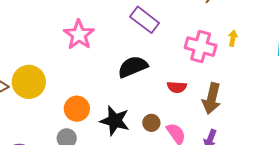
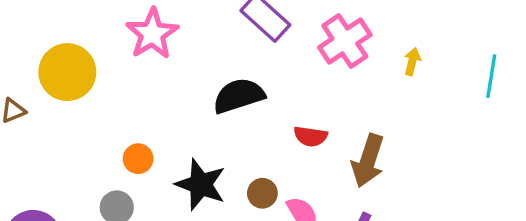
pink cross: (201, 47) -> (345, 41), moved, turned 36
yellow circle: (29, 82) -> (67, 72), moved
orange circle: (77, 109) -> (138, 159), size x0.7

